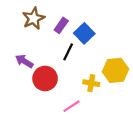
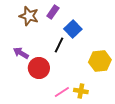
brown star: (33, 18) -> (29, 16), turned -30
purple rectangle: (61, 25) -> (53, 12), moved
yellow cross: (91, 83) -> (81, 91), moved

